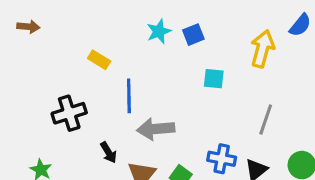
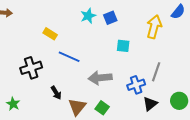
blue line: (129, 96) -> (69, 57), turned -65
gray arrow: (156, 129) -> (100, 78), moved
blue cross: (222, 159) -> (136, 85), moved, turned -30

